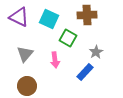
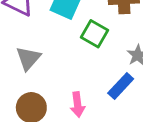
pink arrow: (55, 60) -> (78, 104), moved

